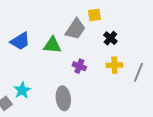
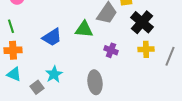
black cross: (110, 38) -> (142, 22), size x1.6
blue trapezoid: (20, 41) -> (52, 37), moved

